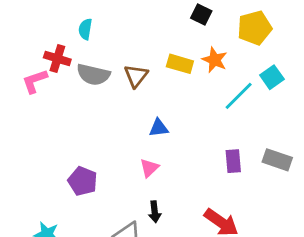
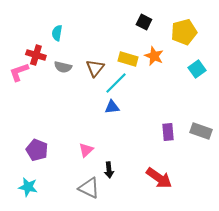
gray semicircle: (93, 74) -> (63, 67), size x0.7
cyan line: (239, 96) -> (116, 83), moved
pink triangle: (149, 168) -> (86, 150), moved
purple pentagon: (83, 181) -> (37, 150), moved

